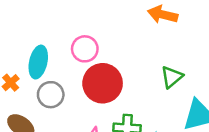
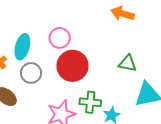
green triangle: (172, 77) -> (128, 63), turned 48

